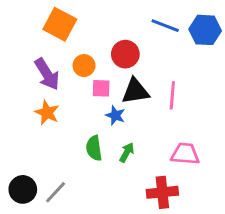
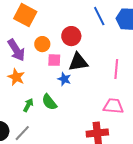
blue line: (165, 26) -> (99, 16), turned 42
pink line: (172, 95) -> (116, 69), moved
green semicircle: (94, 148) -> (49, 102), turned -30
green arrow: (127, 152) -> (28, 105), moved

